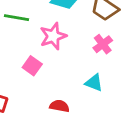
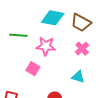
pink star: (53, 36) -> (46, 46), turned 30

